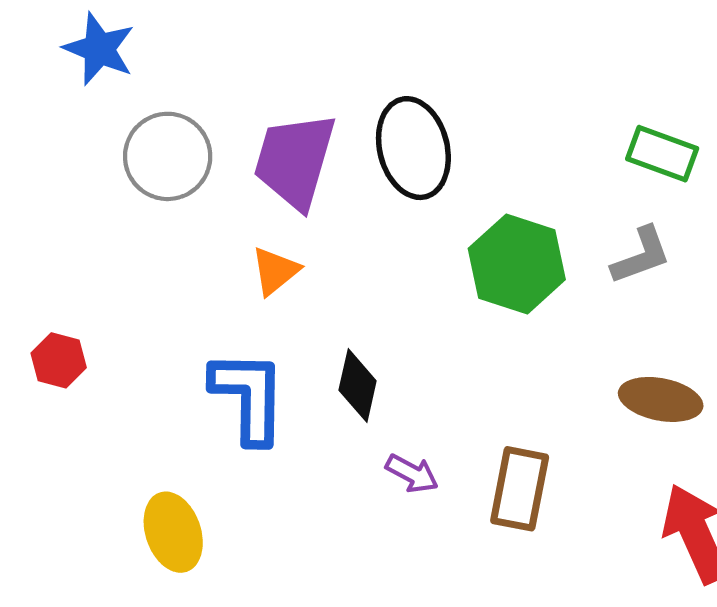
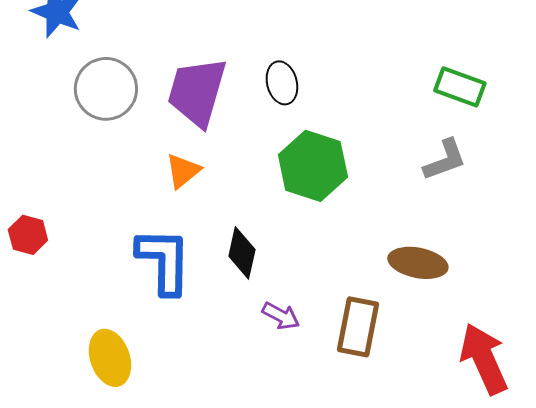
black ellipse: (413, 148) -> (282, 83), size x0.6
green hexagon: (517, 264) -> (313, 166), moved
brown ellipse: (661, 399) -> (418, 263), moved

